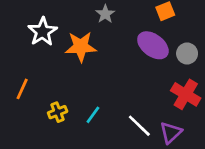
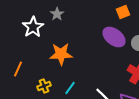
gray star: (105, 14) -> (57, 14), moved
orange star: (81, 47) -> (61, 54), moved

